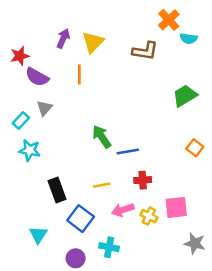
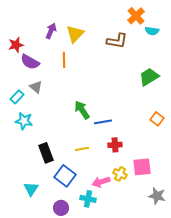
gray triangle: (45, 108) -> (36, 87), turned -32
pink arrow: (123, 210) -> (101, 182), moved

